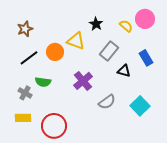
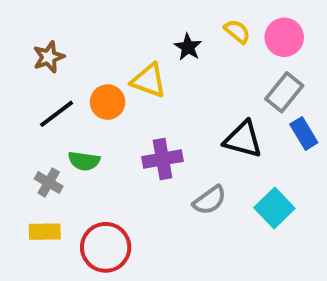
yellow semicircle: (126, 26) -> (237, 31), moved
gray rectangle: (109, 51) -> (284, 92), moved
blue rectangle: (146, 58) -> (304, 133), moved
black triangle: (124, 71) -> (243, 139), size x1.5
purple cross: (83, 81) -> (163, 159), turned 30

